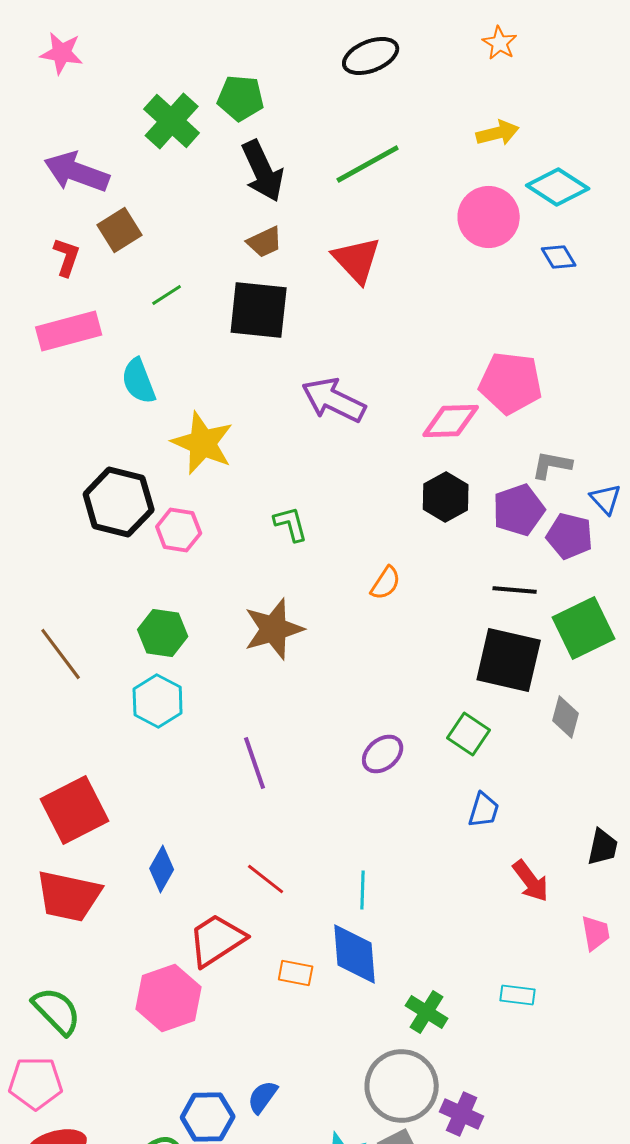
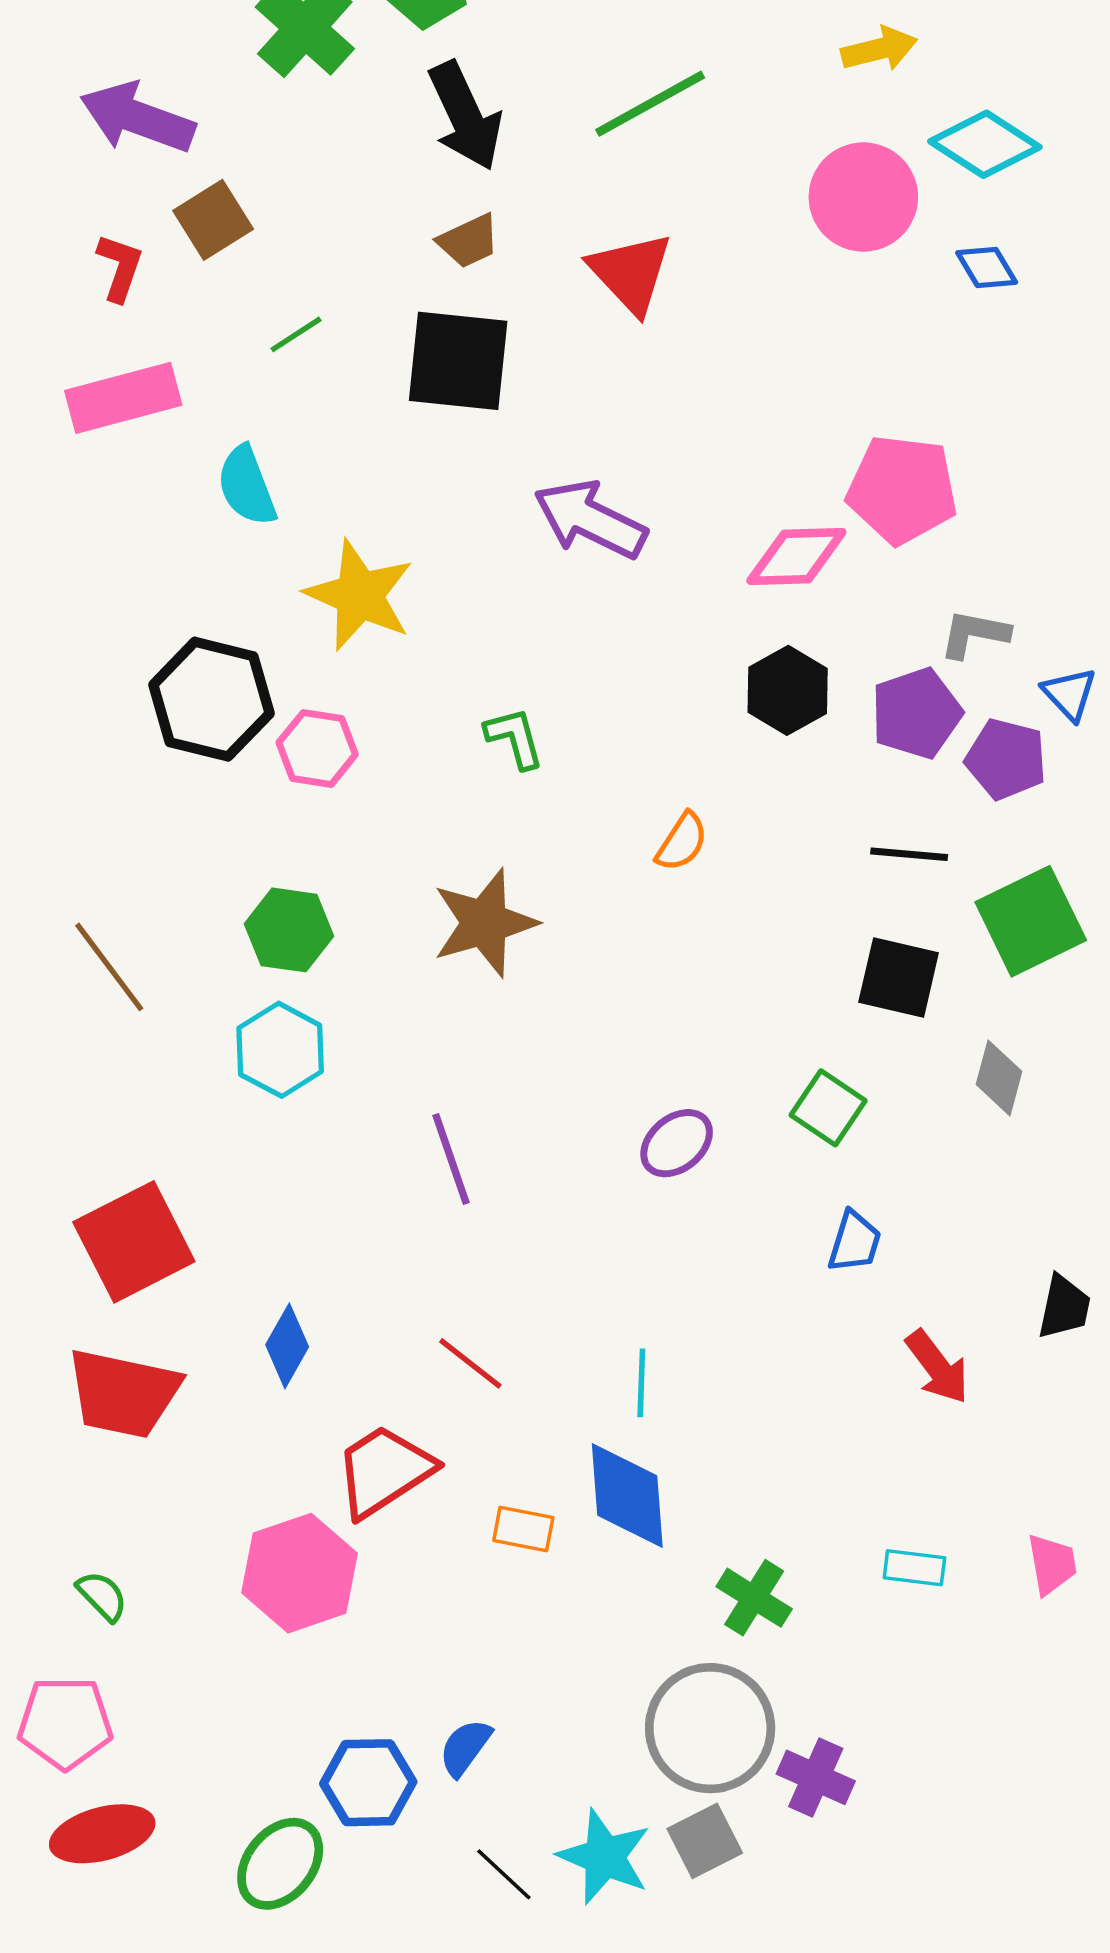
black square: (509, 660) -> (899, 978), size x0.7
pink trapezoid: (596, 933) -> (1052, 1564), moved
green semicircle: (57, 1011) -> (102, 1596), size x0.6

